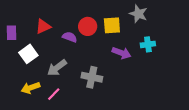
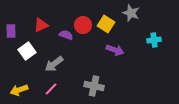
yellow square: (112, 25) -> (106, 24), turned 36
cyan cross: (148, 44) -> (154, 40), moved
gray cross: (92, 77) -> (94, 86), moved
yellow arrow: (30, 88) -> (19, 90), moved

